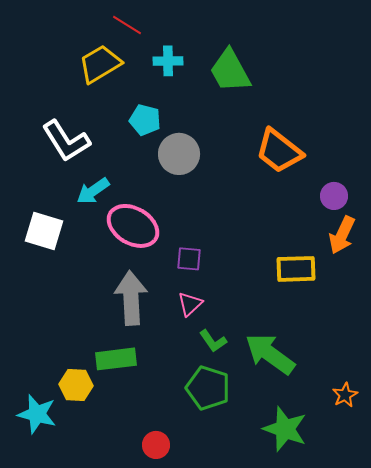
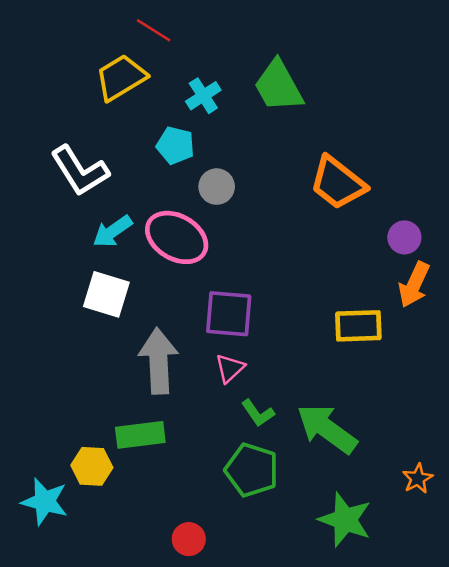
cyan cross: (168, 61) -> (203, 96), moved, turned -32
gray circle: (179, 154) -> (217, 187), size x0.7
pink ellipse: (133, 226) -> (177, 237), moved
white square: (44, 231) -> (106, 294), moved
purple square: (189, 259) -> (229, 314), size x1.6

